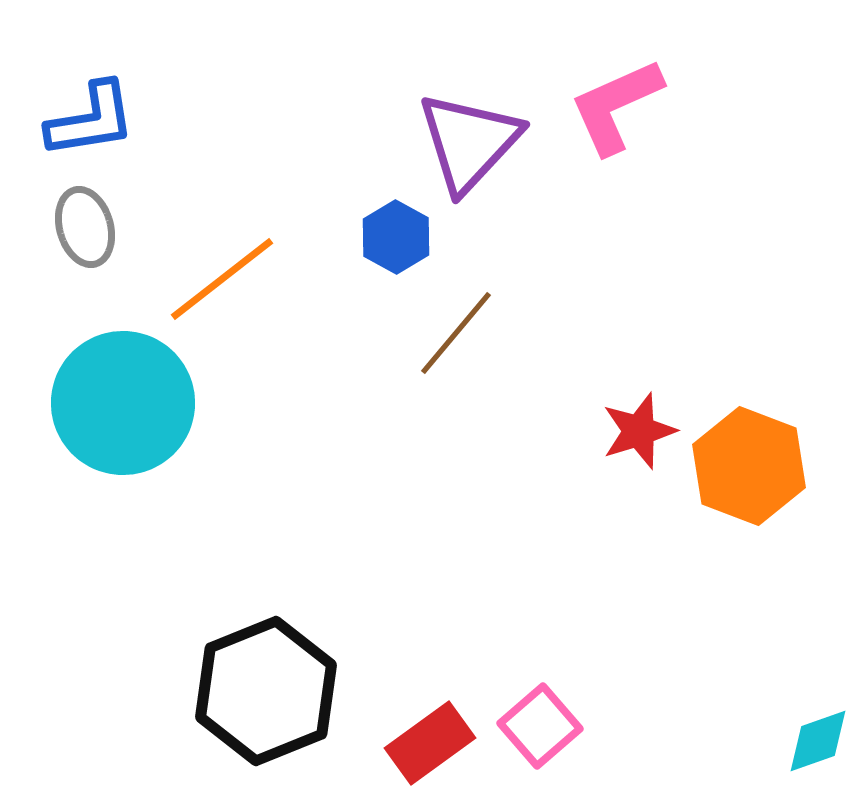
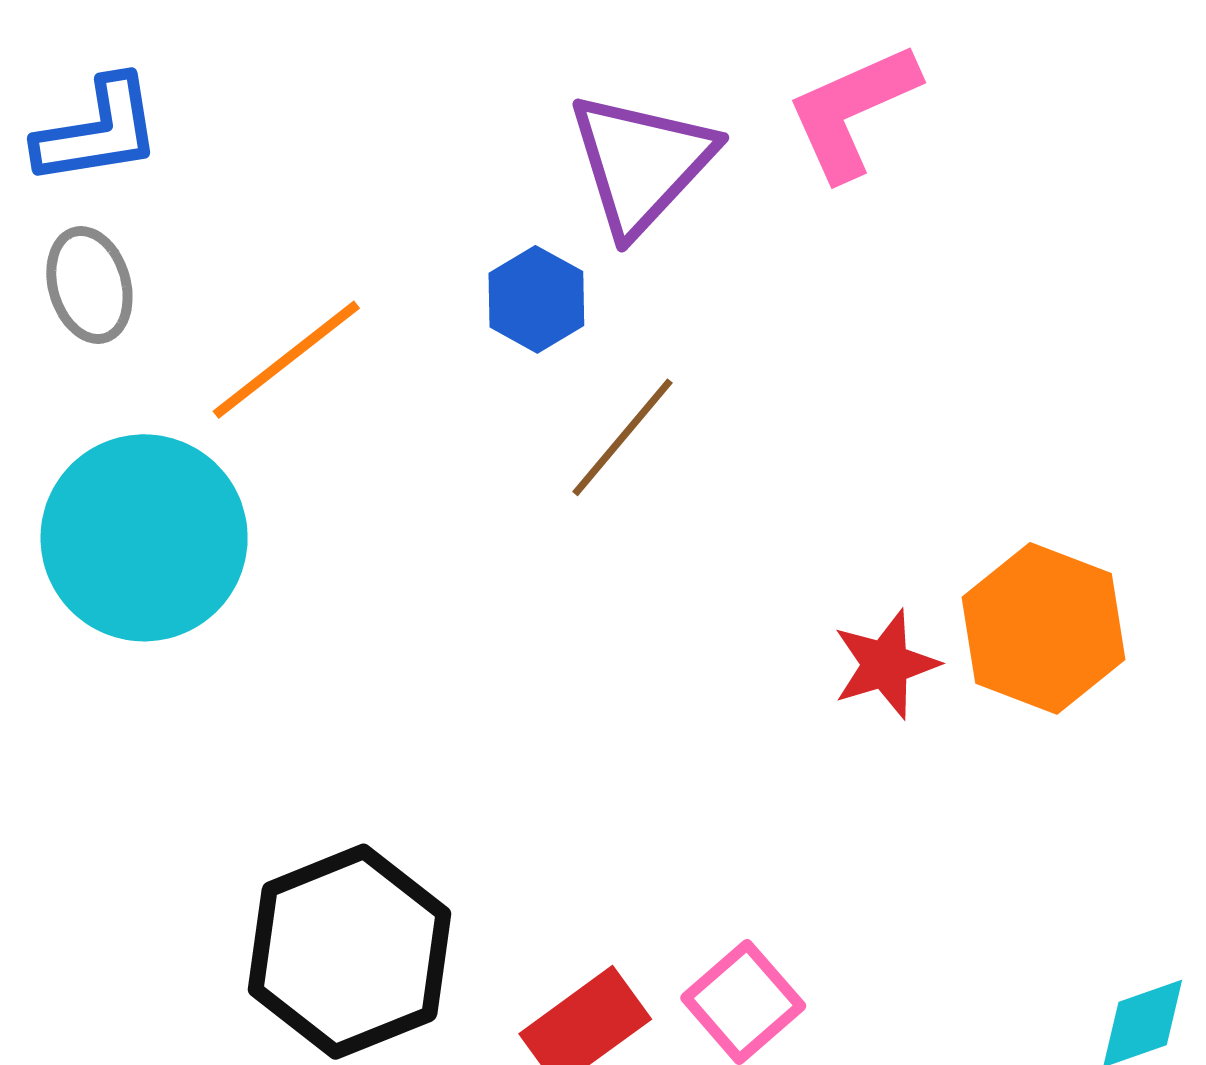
red star: (639, 431) -> (885, 664), moved

